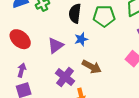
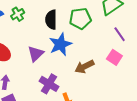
blue star: (81, 39) -> (60, 44), size x1.6
brown arrow: (92, 67) -> (85, 67), moved, turned 132

